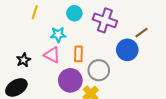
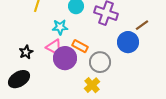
orange rectangle: (78, 54) -> (80, 46), turned -63
purple circle: (70, 80) -> (65, 58), moved

